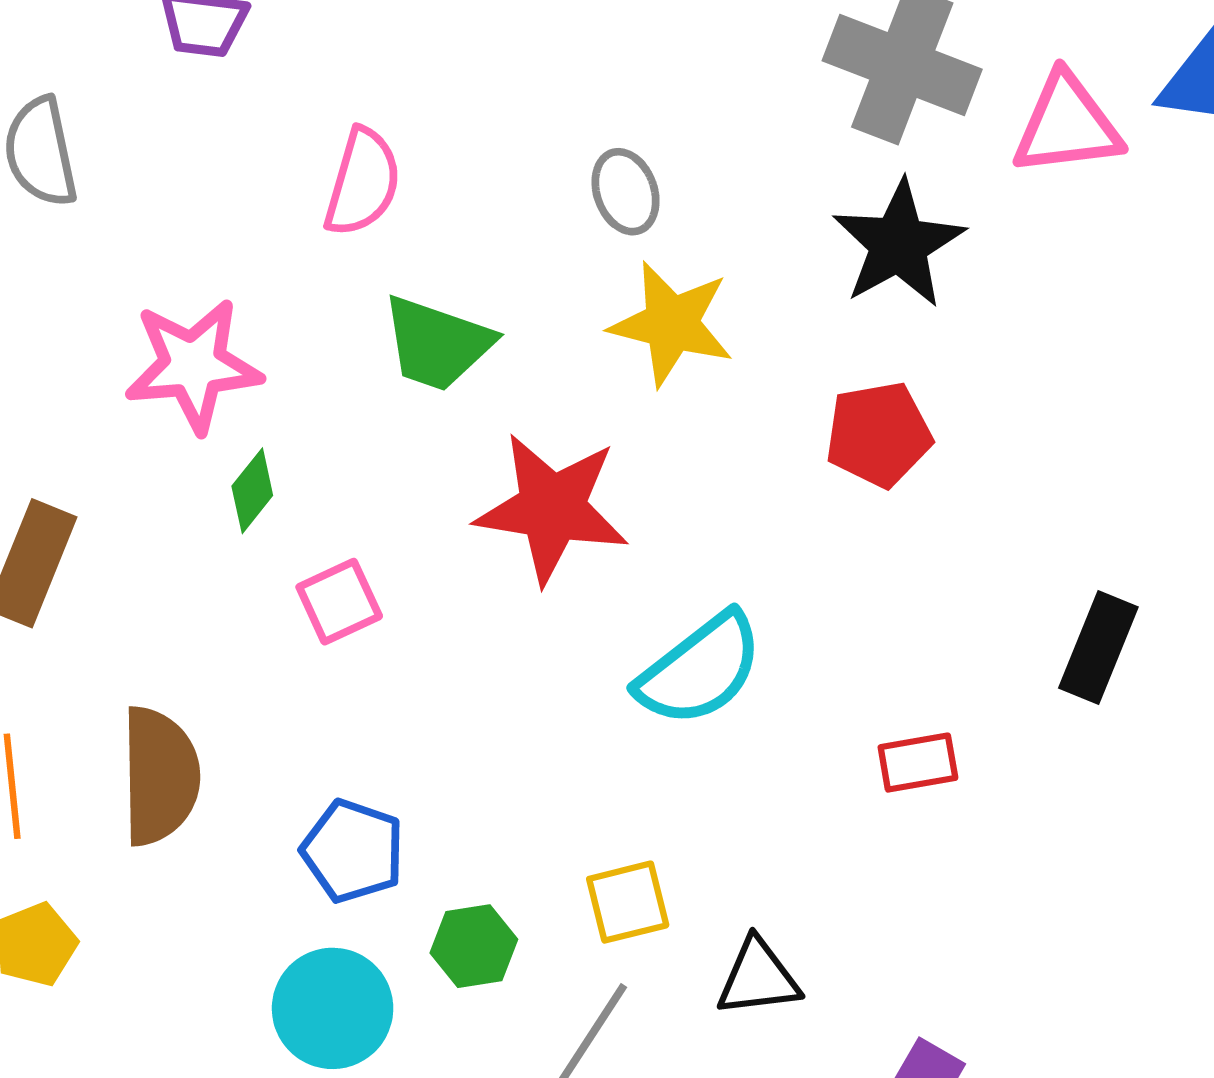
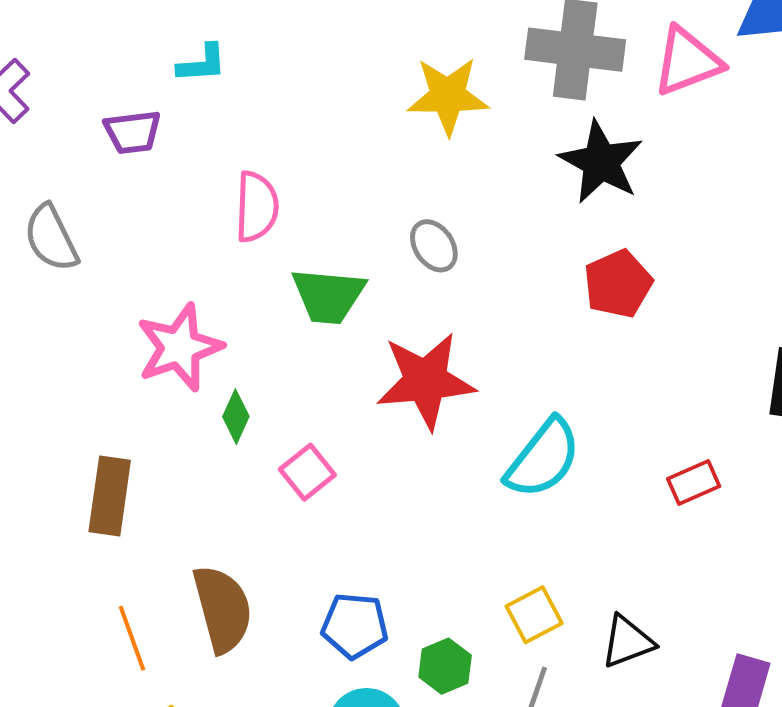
gray ellipse: (626, 192) -> (434, 246), moved
yellow star: (671, 324) -> (448, 96), moved

